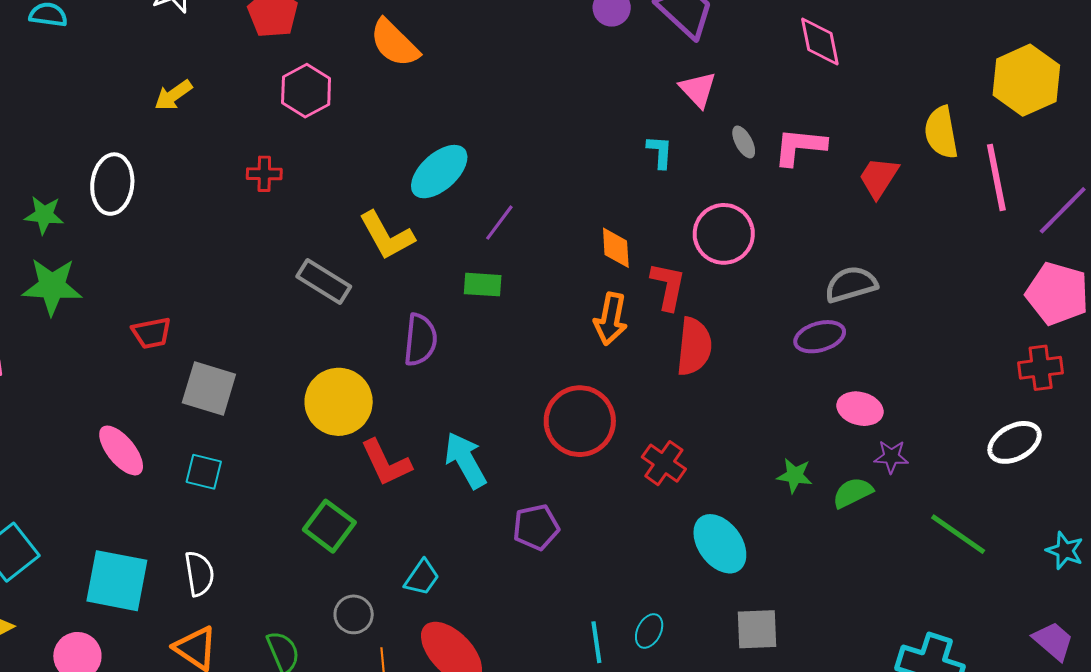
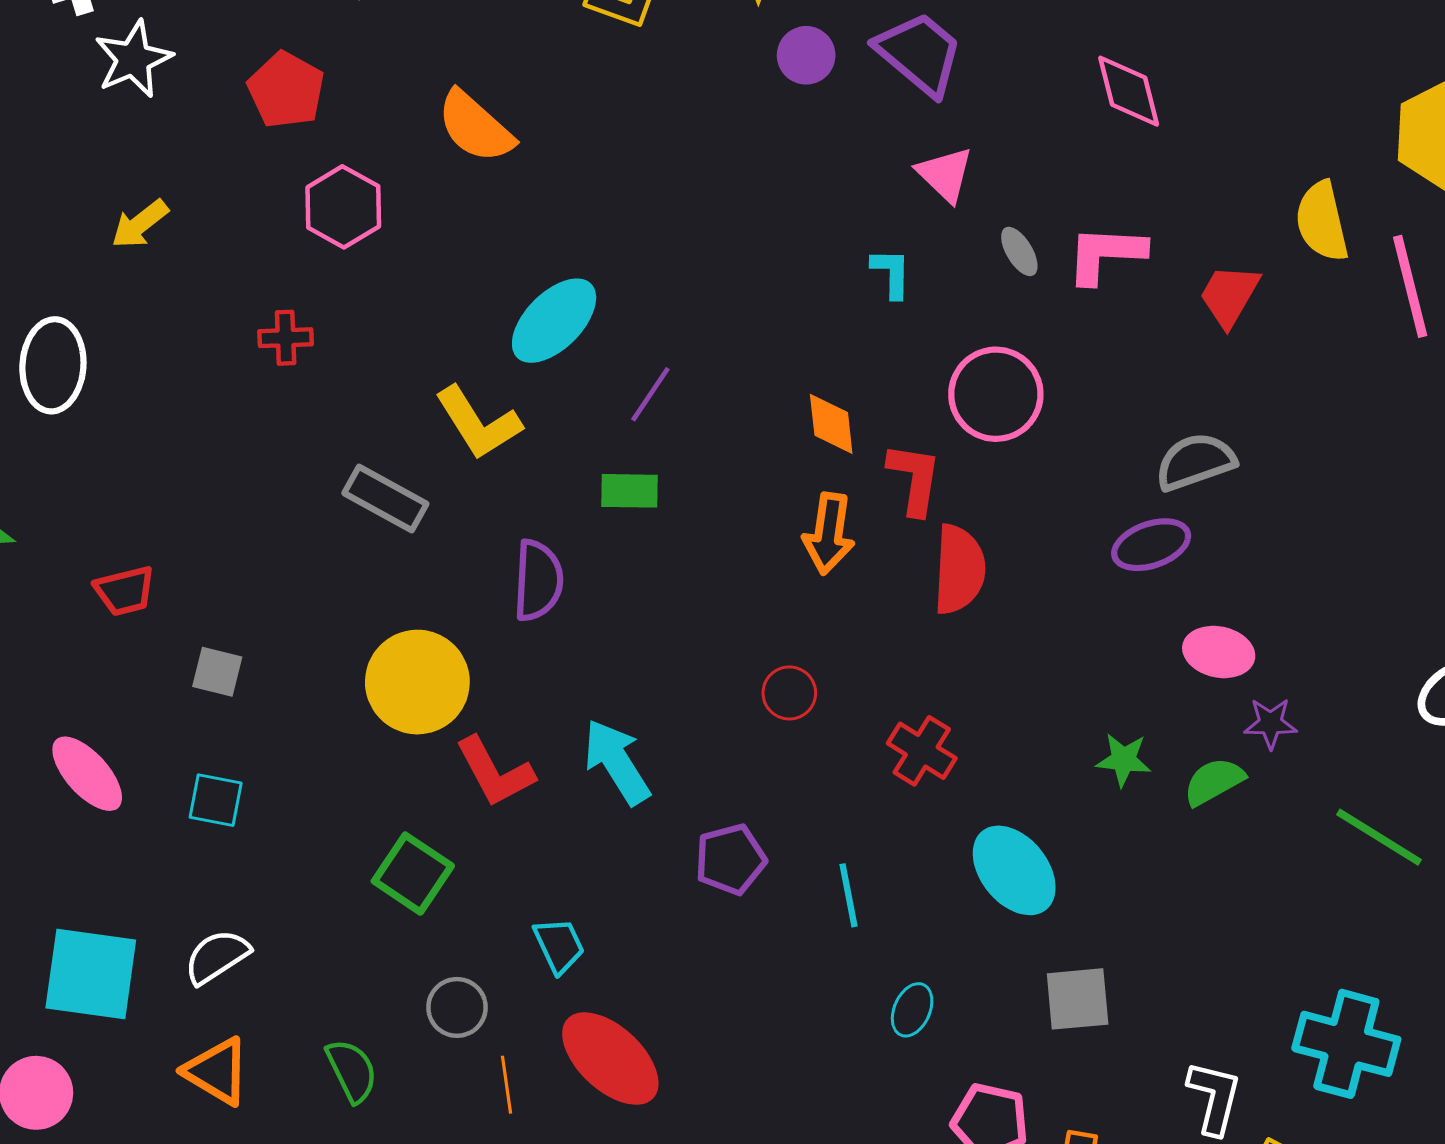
gray square: (209, 389) -> (217, 672), size x0.6
red circle: (580, 421) -> (789, 693), size x0.5
white semicircle: (199, 574) -> (217, 957), turned -111
cyan trapezoid: (422, 578) -> (559, 945), turned -57
cyan line: (596, 642) -> (848, 895), moved

